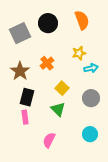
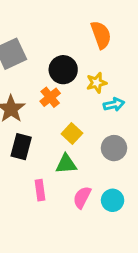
black circle: (48, 23) -> (63, 70), moved
green triangle: (58, 109) -> (66, 164), turned -49
pink rectangle: (25, 117) -> (40, 190), moved
pink semicircle: (49, 140) -> (82, 197), moved

